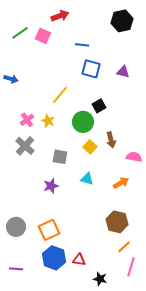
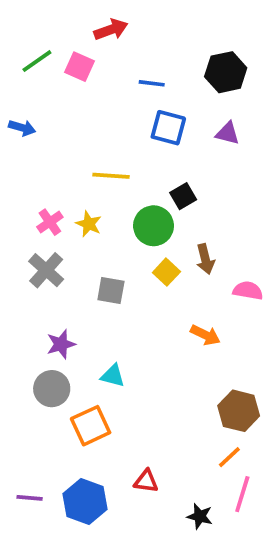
black hexagon: (122, 21) -> (226, 72), moved
blue arrow: (11, 79) -> (22, 128), moved
yellow line: (60, 95) -> (111, 176), turned 54
cyan triangle: (87, 179) -> (113, 376), moved
orange arrow: (121, 183) -> (205, 335), moved, turned 56
purple star: (51, 186) -> (61, 344), moved
brown hexagon: (117, 222) -> (239, 411), moved
gray circle: (16, 227) -> (52, 389), moved
blue hexagon: (54, 258) -> (85, 502), moved
black star: (100, 279) -> (200, 516), moved

